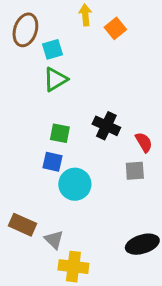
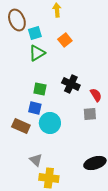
orange square: (115, 28) -> (65, 40), moved
brown ellipse: (25, 30) -> (17, 20), turned -40
brown rectangle: (22, 225) -> (21, 126), moved

